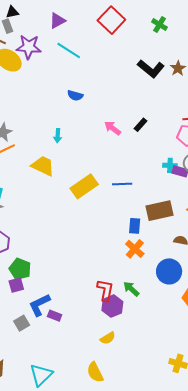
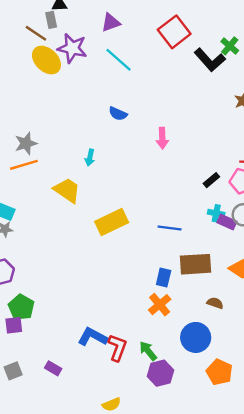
black L-shape: (151, 69) -> (210, 60), moved
black rectangle: (141, 125) -> (211, 180), moved
pink arrow: (113, 128) -> (162, 138), moved, turned -138
blue line: (122, 184) -> (170, 228), moved
blue L-shape: (39, 305) -> (93, 337), moved, turned 45
purple hexagon: (112, 306) -> (160, 373), moved

